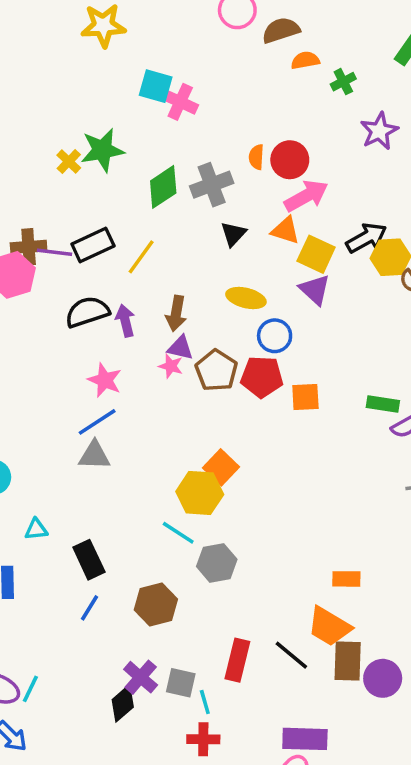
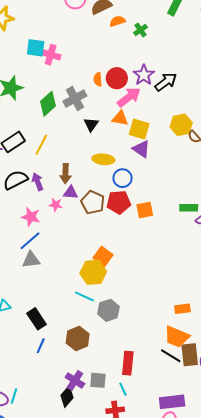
purple star: (379, 131) -> (144, 75), moved
black arrow: (366, 238) -> (166, 82), moved
pink star: (171, 366) -> (56, 205), moved
black line: (291, 655) -> (171, 356), moved
cyan line: (205, 702) -> (123, 389), moved

